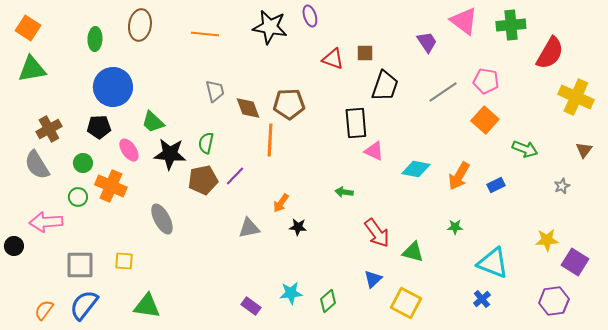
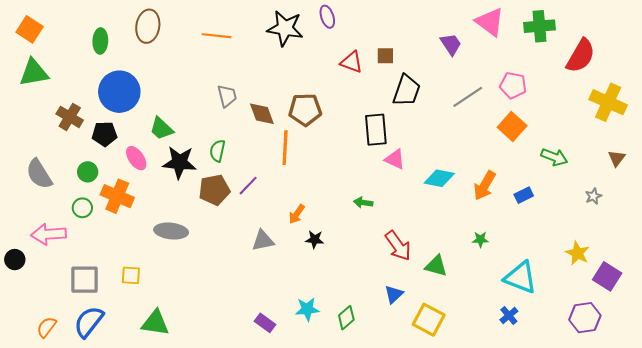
brown cross: (49, 129) -> (70, 117), moved, turned -30
gray ellipse: (162, 219) -> (171, 231), turned -56
yellow star: (547, 240) -> (578, 253), turned 30

